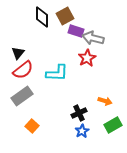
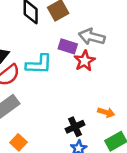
purple rectangle: (76, 31) -> (68, 46), moved
cyan L-shape: (57, 73) -> (39, 64), moved

